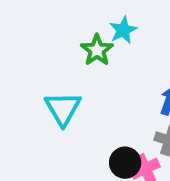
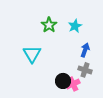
cyan star: (123, 30) -> (75, 26), moved

